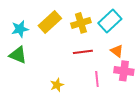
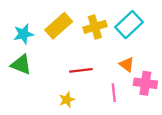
orange triangle: (117, 51) -> (127, 64), moved
red line: (83, 52) -> (81, 70), moved

